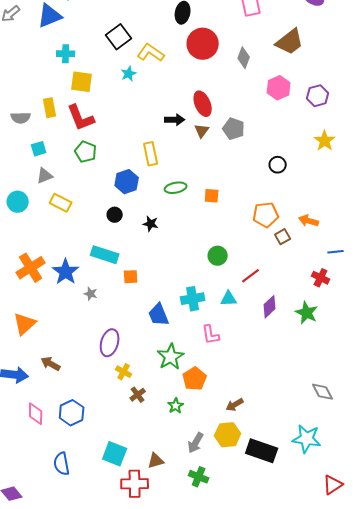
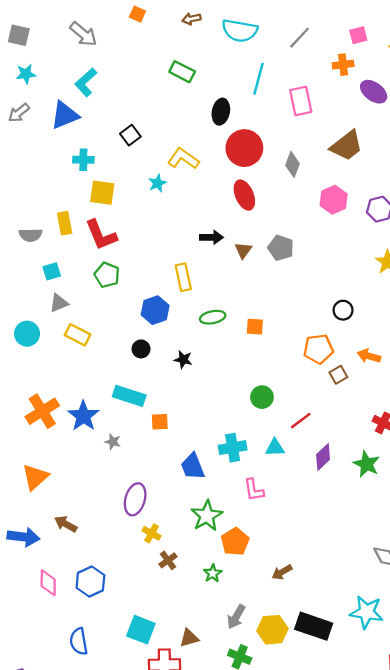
black square: (119, 37) -> (130, 135), moved, size x0.7
red ellipse: (203, 104) -> (244, 195), moved
black circle: (278, 165) -> (343, 310), moved
yellow hexagon: (228, 435) -> (273, 630), moved

